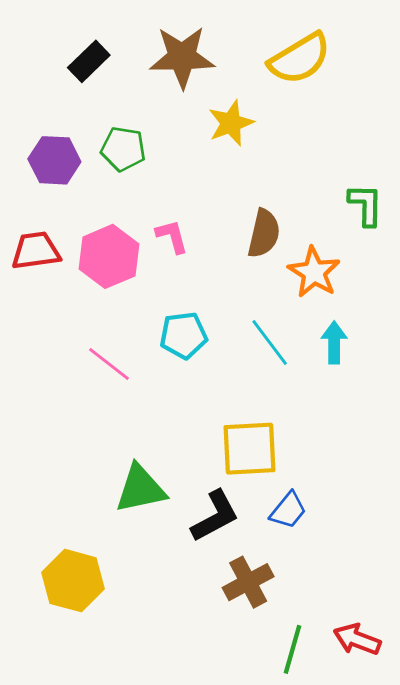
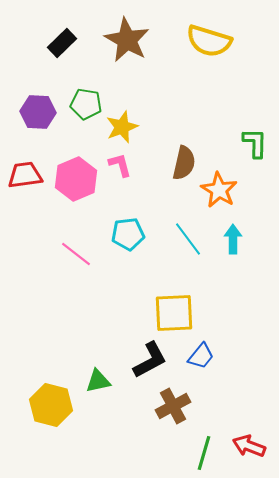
brown star: (182, 57) -> (127, 40), turned 30
yellow semicircle: (300, 59) -> (209, 41), turned 48
yellow star: (231, 123) -> (122, 127), moved
green triangle: (140, 489) -> (98, 381), moved, size x0.7

